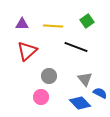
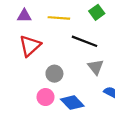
gray triangle: (85, 79) -> (96, 67), moved
blue diamond: (80, 103) -> (72, 103), moved

